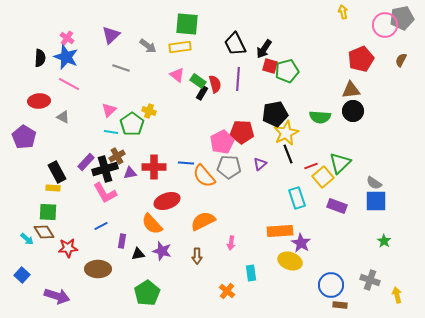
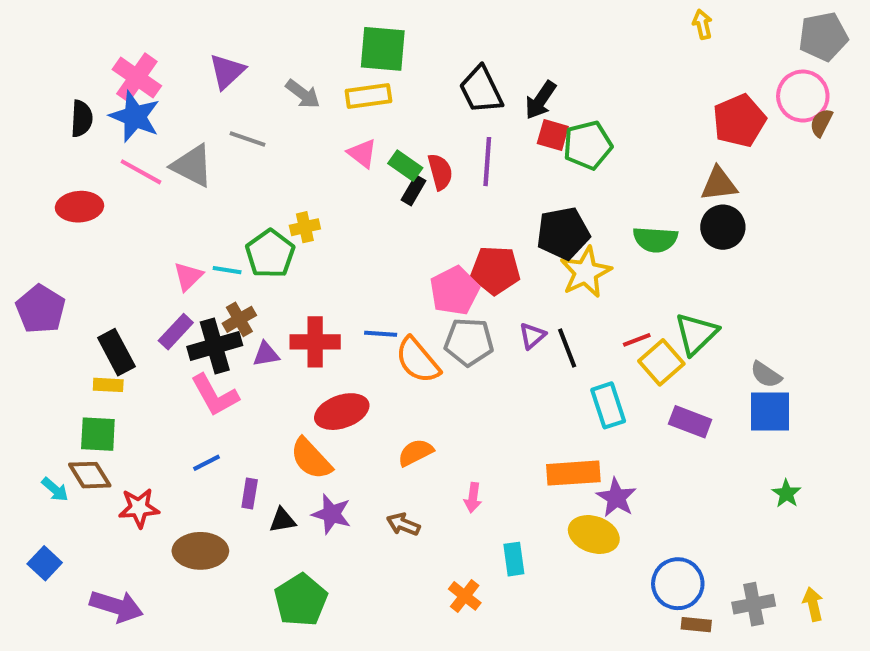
pink circle: (385, 25) -> (803, 96), moved
pink cross: (67, 38) -> (137, 78), size x1.6
pink triangle: (109, 110) -> (188, 276), moved
yellow cross: (149, 111) -> (305, 227), turned -32
gray triangle: (63, 117) -> (192, 166), moved, size x1.6
purple pentagon: (24, 137) -> (41, 309), moved
black line: (288, 154) -> (567, 348), moved
orange semicircle: (203, 221) -> (416, 453), size x0.7
brown arrow: (197, 256) -> (403, 524), turned 112
gray cross: (370, 280) -> (754, 604), moved, turned -30

